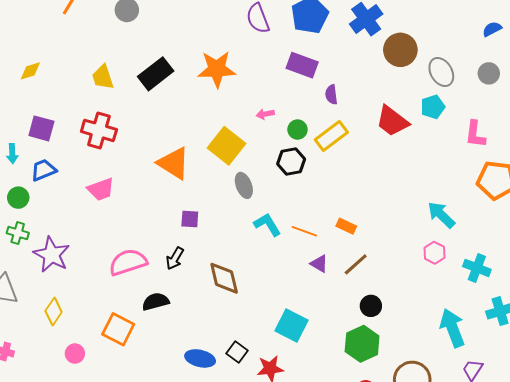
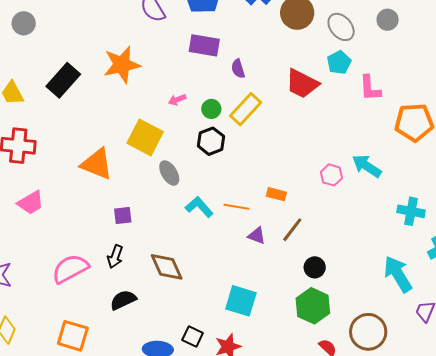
pink L-shape: (475, 134) -> (370, 88), moved
pink hexagon: (434, 253) -> (331, 175), moved
black semicircle: (156, 302) -> (123, 300), moved

